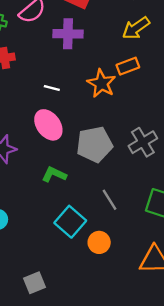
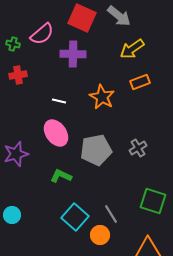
orange rectangle: (128, 66) -> (140, 82), moved
gray cross: (143, 142) -> (138, 148), size x0.7
gray line: (109, 200) -> (111, 214), moved

